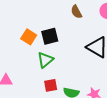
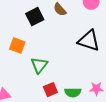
black square: (50, 36) -> (35, 17), moved

